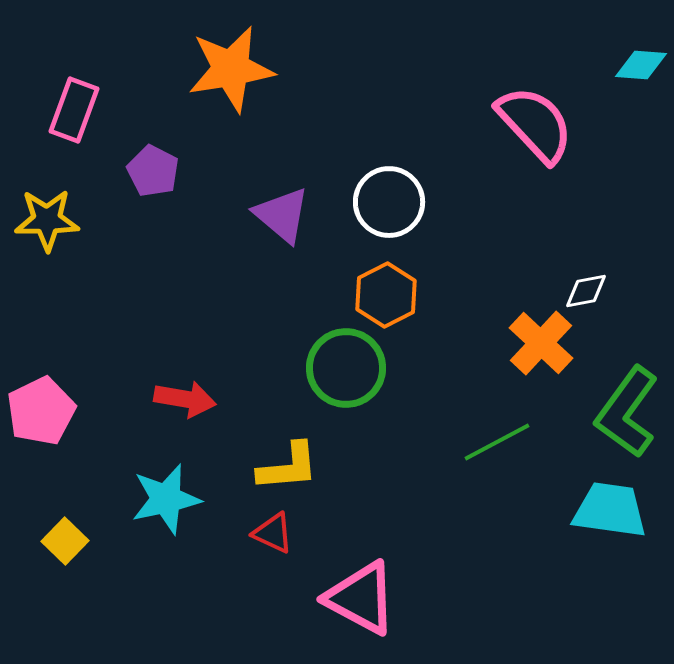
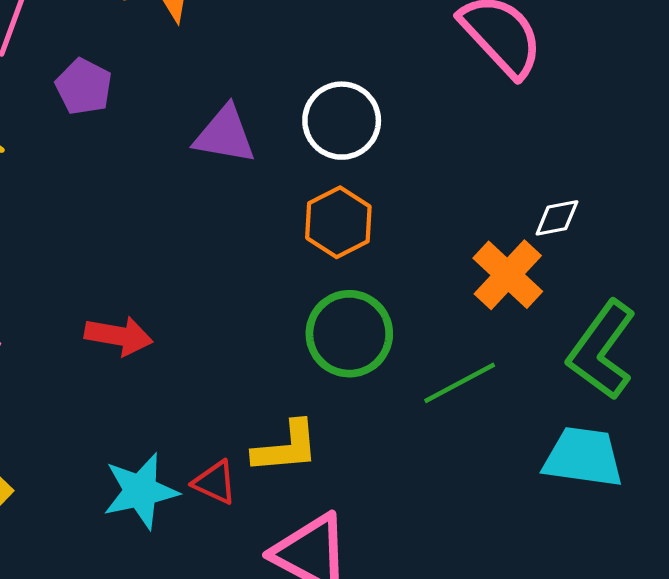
purple triangle: (282, 215) -> (225, 135), turned -30
green circle: (346, 368) -> (349, 334), moved
yellow L-shape: (288, 467) -> (286, 447), moved
cyan star: (166, 499) -> (141, 491), moved

